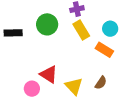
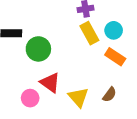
green circle: (47, 24) -> (38, 49), moved
cyan circle: (110, 29) -> (114, 30), moved

